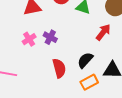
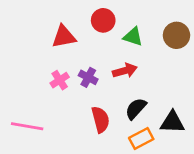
red arrow: (103, 32) -> (125, 71), moved, turned 36

